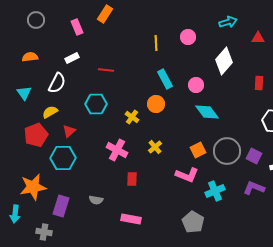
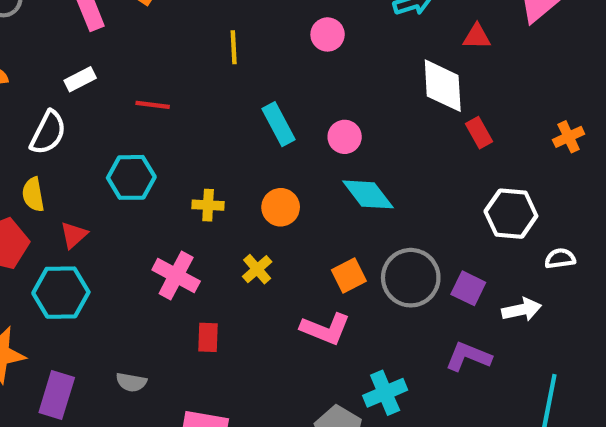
yellow line: (156, 43) -> (234, 47), moved
white diamond: (224, 61) -> (443, 86), moved, turned -44
red rectangle: (259, 83) -> (479, 133), turned -32
orange circle: (156, 104) -> (281, 207), moved
yellow semicircle: (50, 112) -> (33, 194), turned -70
yellow cross: (132, 117) -> (208, 205), turned -32
cyan cross: (215, 191) -> (385, 393), moved

